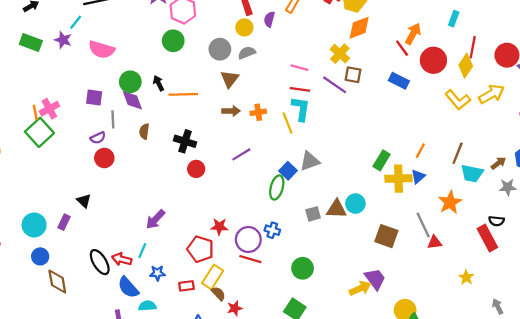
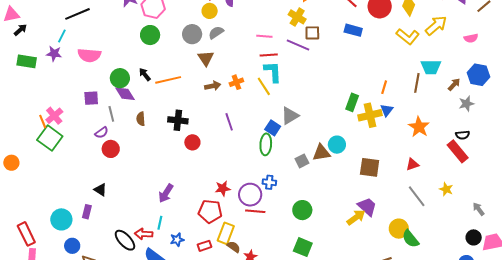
purple line: (241, 154) -> (229, 122), turned -66
cyan trapezoid: (472, 173) -> (431, 67), moved
gray line: (423, 225) -> (417, 196), moved

